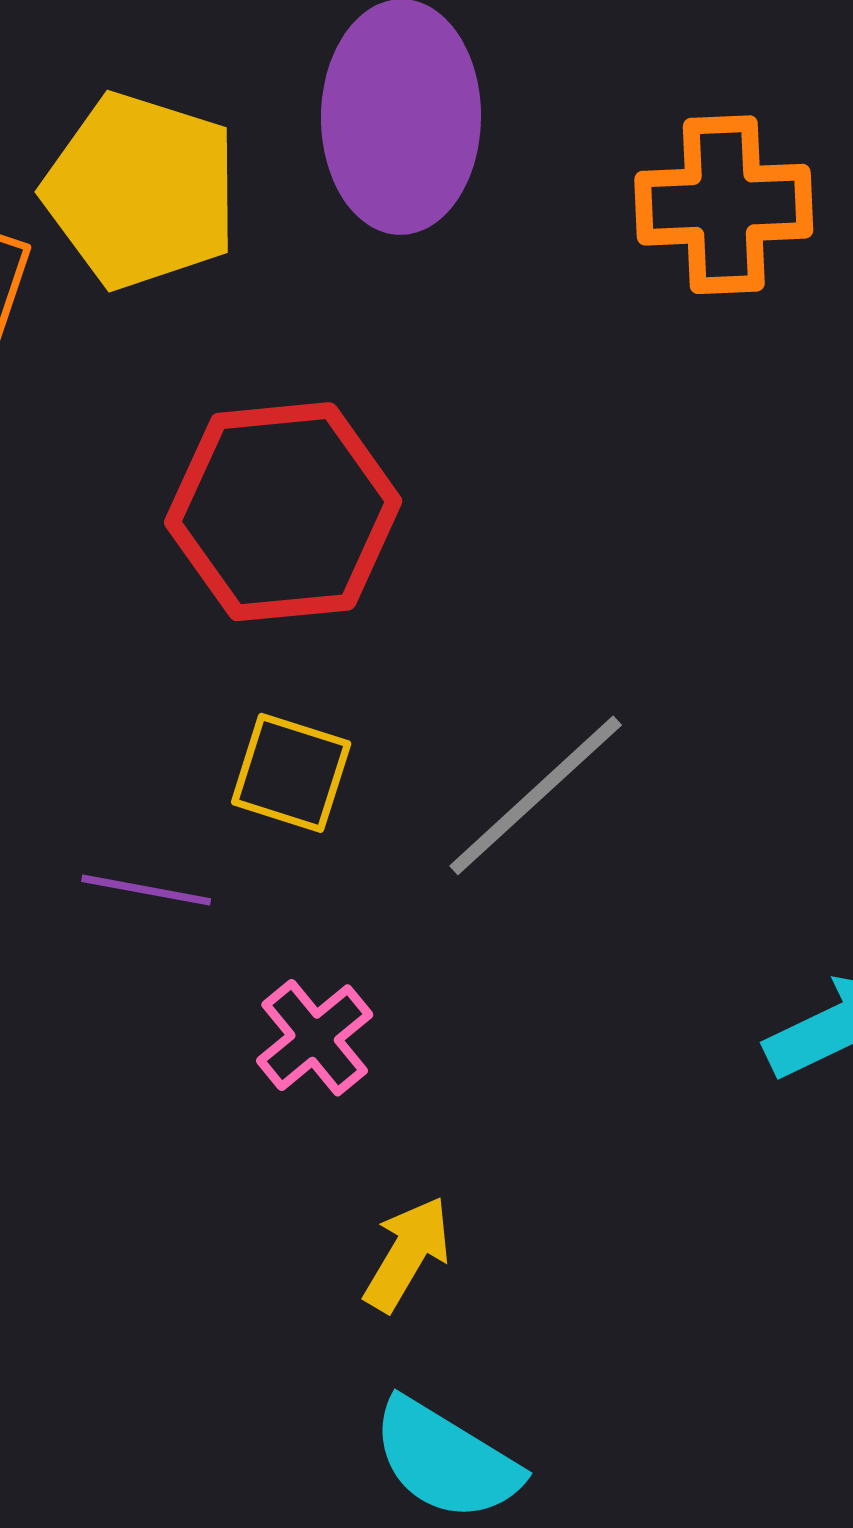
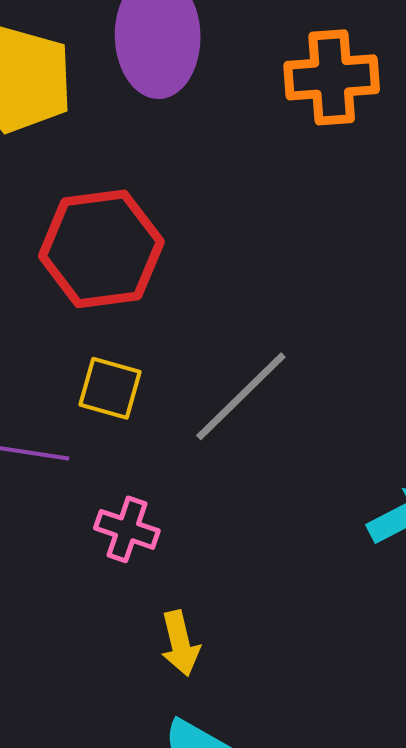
pink cross: (315, 1038) -> (127, 529), turned -30
yellow arrow: (407, 1254) -> (180, 643), turned 138

